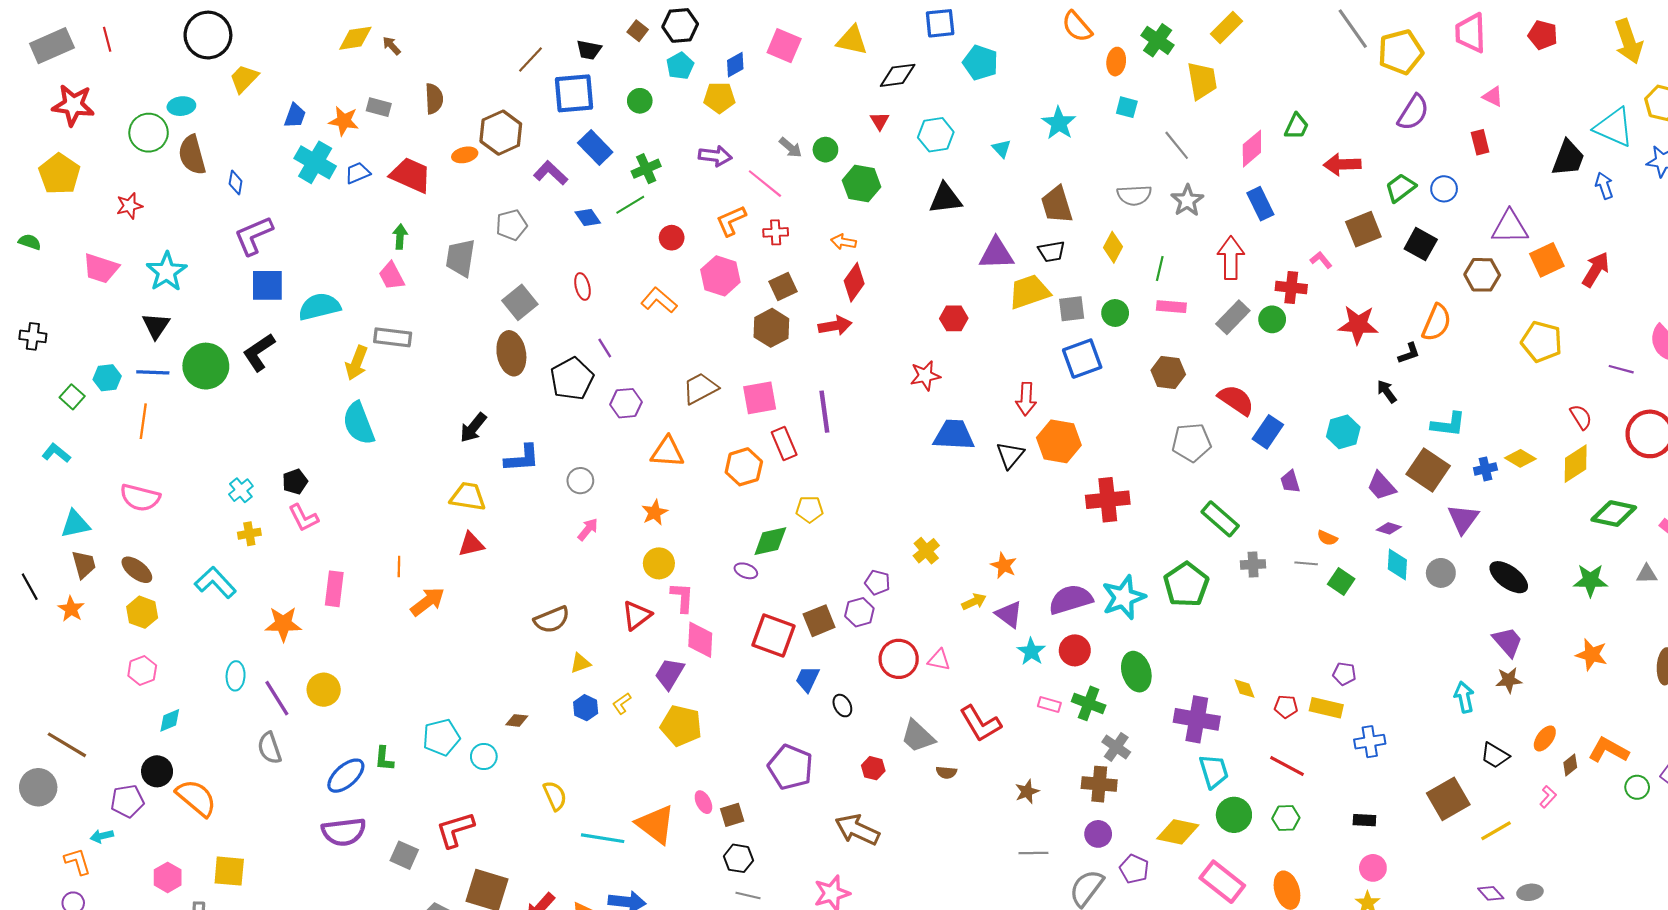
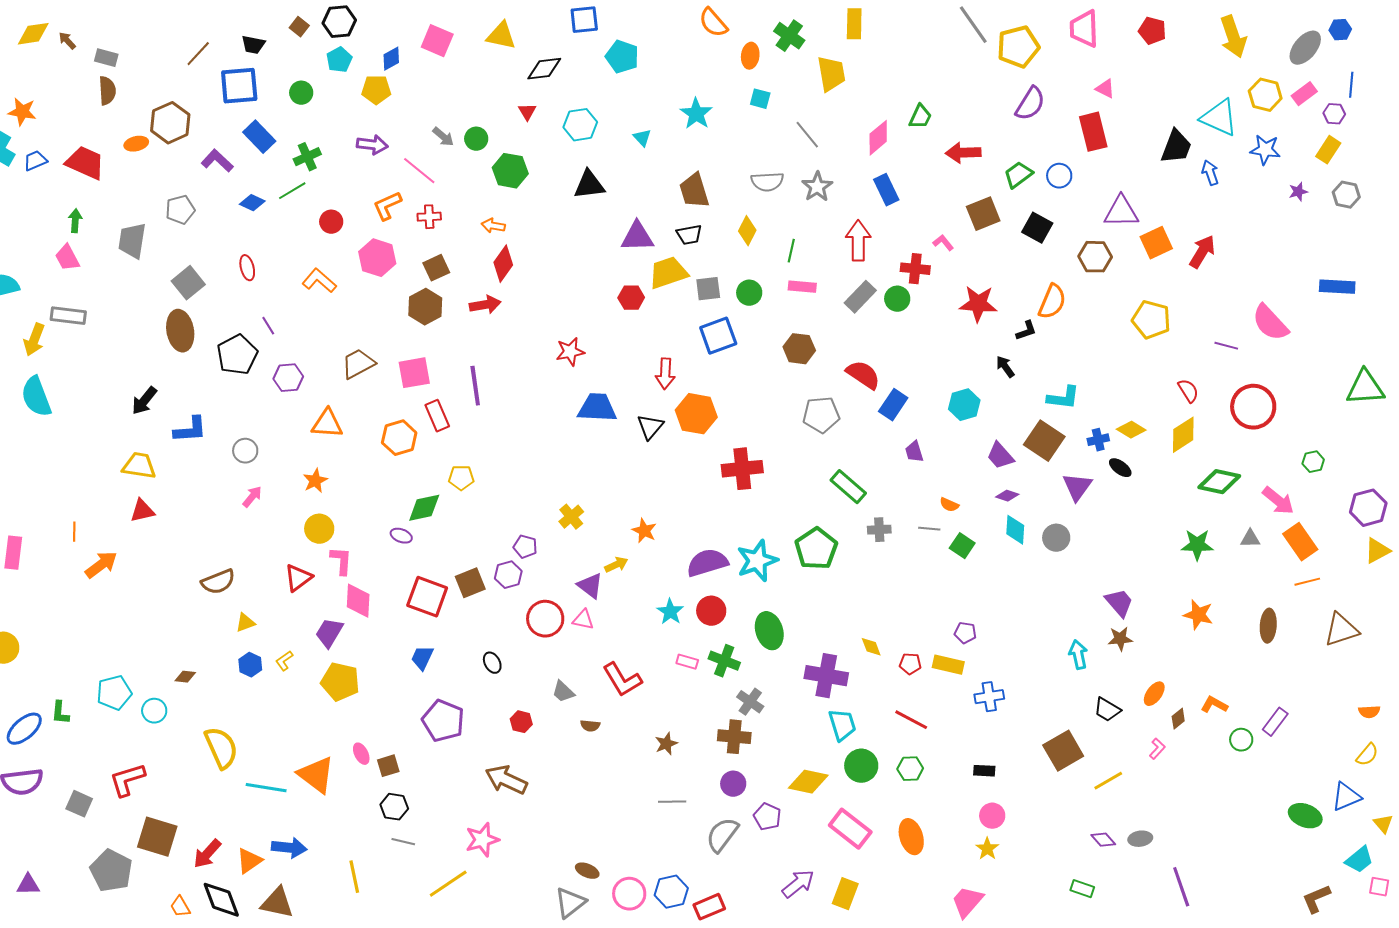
yellow rectangle: (1227, 28) -> (854, 24), turned -44
gray rectangle: (379, 107) -> (106, 58), moved
red rectangle: (1480, 142) -> (1093, 132), size x1.6
blue diamond: (588, 218) -> (252, 203), turned -30
red hexagon: (954, 318) -> (631, 298), moved
black ellipse: (1509, 577) -> (1120, 468), moved, size x0.6
purple triangle: (1009, 614) -> (590, 586), moved
blue trapezoid: (807, 679) -> (422, 658), moved
gray trapezoid: (918, 736) -> (563, 692), size x0.7
orange L-shape: (1608, 750) -> (1214, 705), size x0.7
yellow semicircle: (555, 796) -> (221, 748), size x1.5

